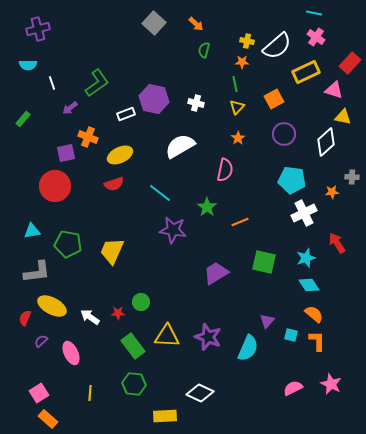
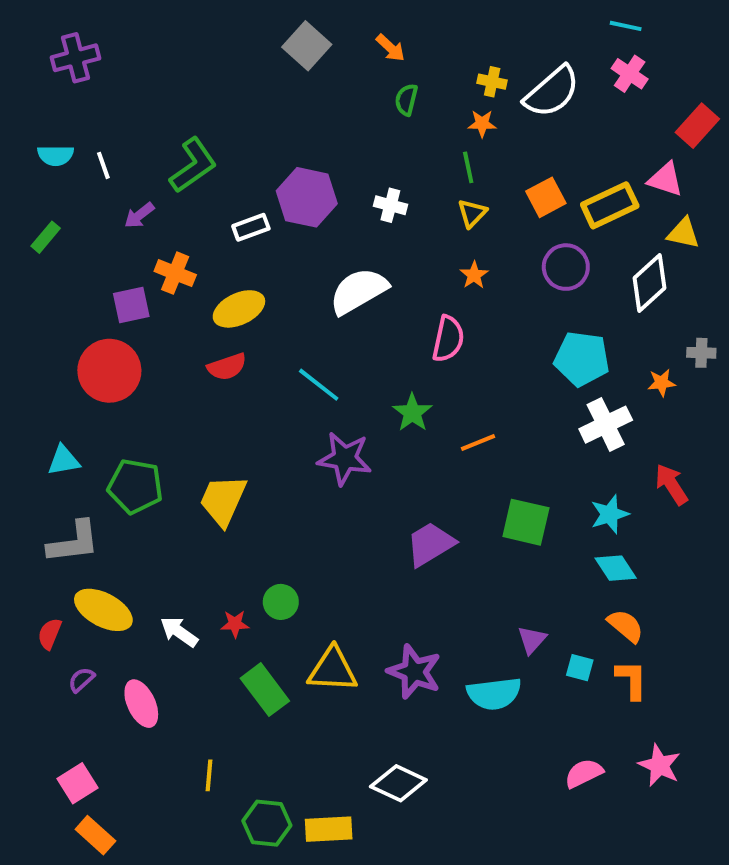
cyan semicircle: (28, 65) -> (56, 155), moved
yellow rectangle: (306, 72) -> (610, 205), moved
cyan semicircle: (248, 348) -> (494, 694), turned 60
green hexagon: (134, 384) -> (267, 823), moved
yellow line: (90, 393) -> (209, 775), moved

